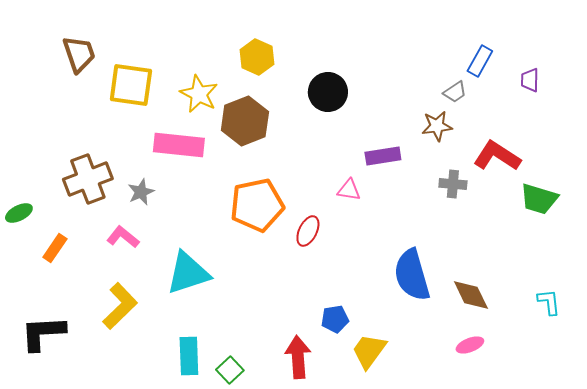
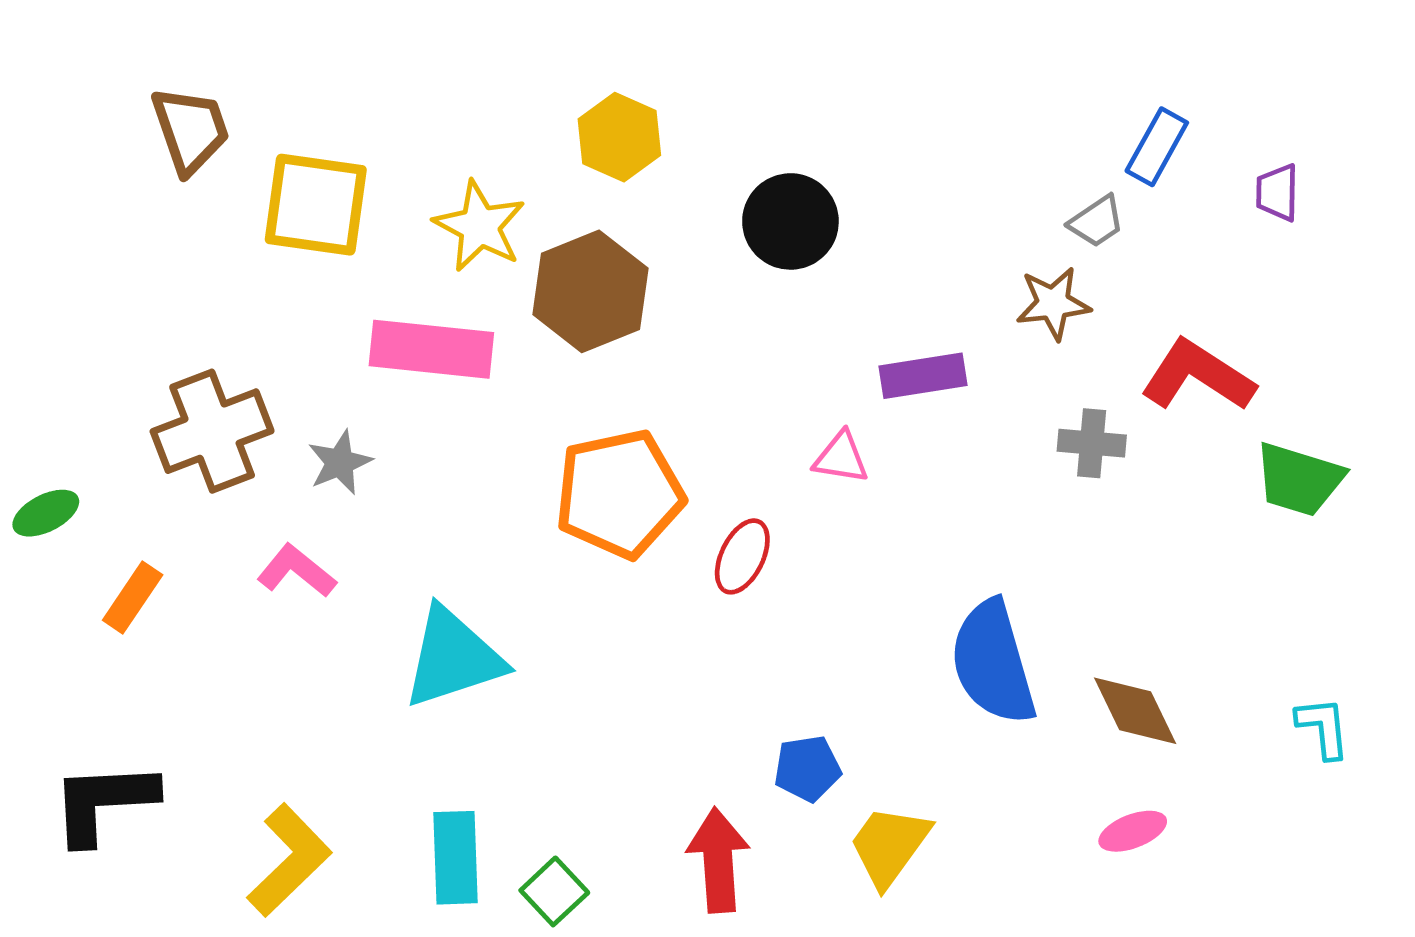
yellow L-shape: (120, 306) -> (289, 860), moved

